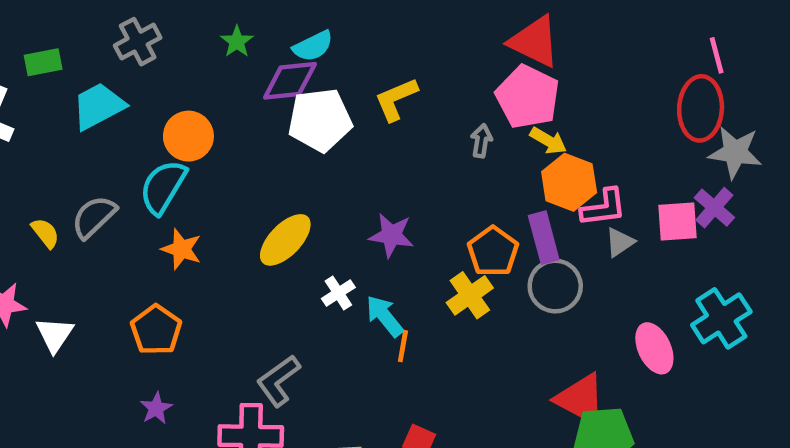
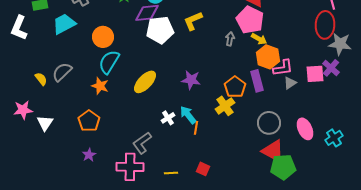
cyan semicircle: (163, 187) -> (109, 62), moved
gray circle: (555, 286) -> (269, 123), moved
white cross: (338, 293) -> (168, 118), moved
cyan cross: (721, 318) -> (334, 138), moved, size x0.7

